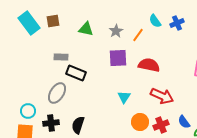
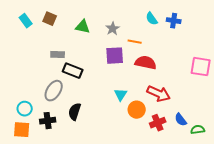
brown square: (53, 21) -> (50, 19), turned 32
cyan rectangle: (29, 23) -> (26, 21), size x0.6
blue cross: (177, 23) -> (174, 21), turned 32
orange line: (138, 35) -> (135, 42), moved, turned 64
orange circle: (140, 122) -> (137, 110), moved
black semicircle: (78, 125) -> (75, 112), moved

